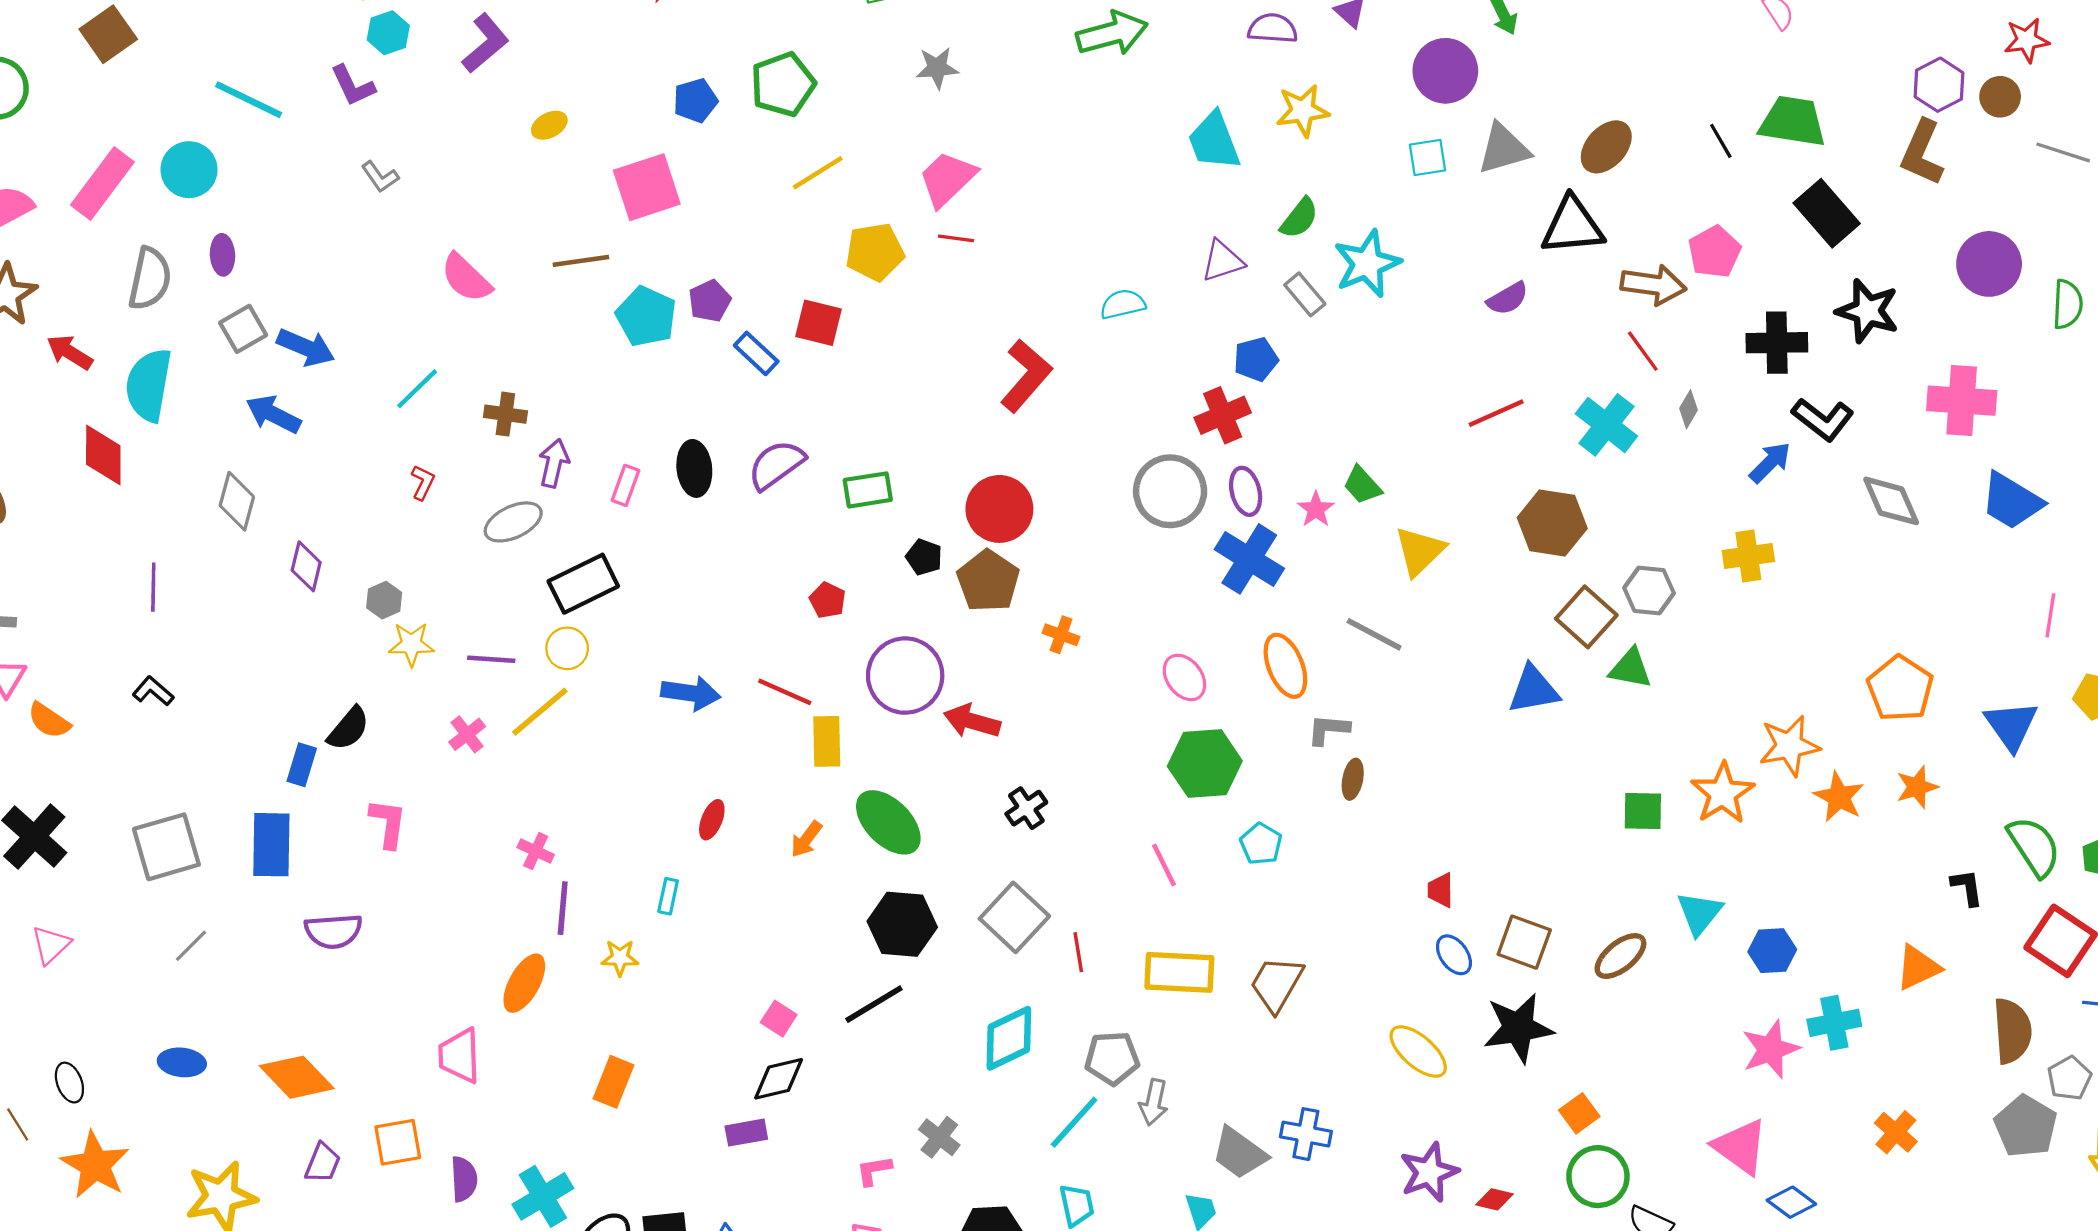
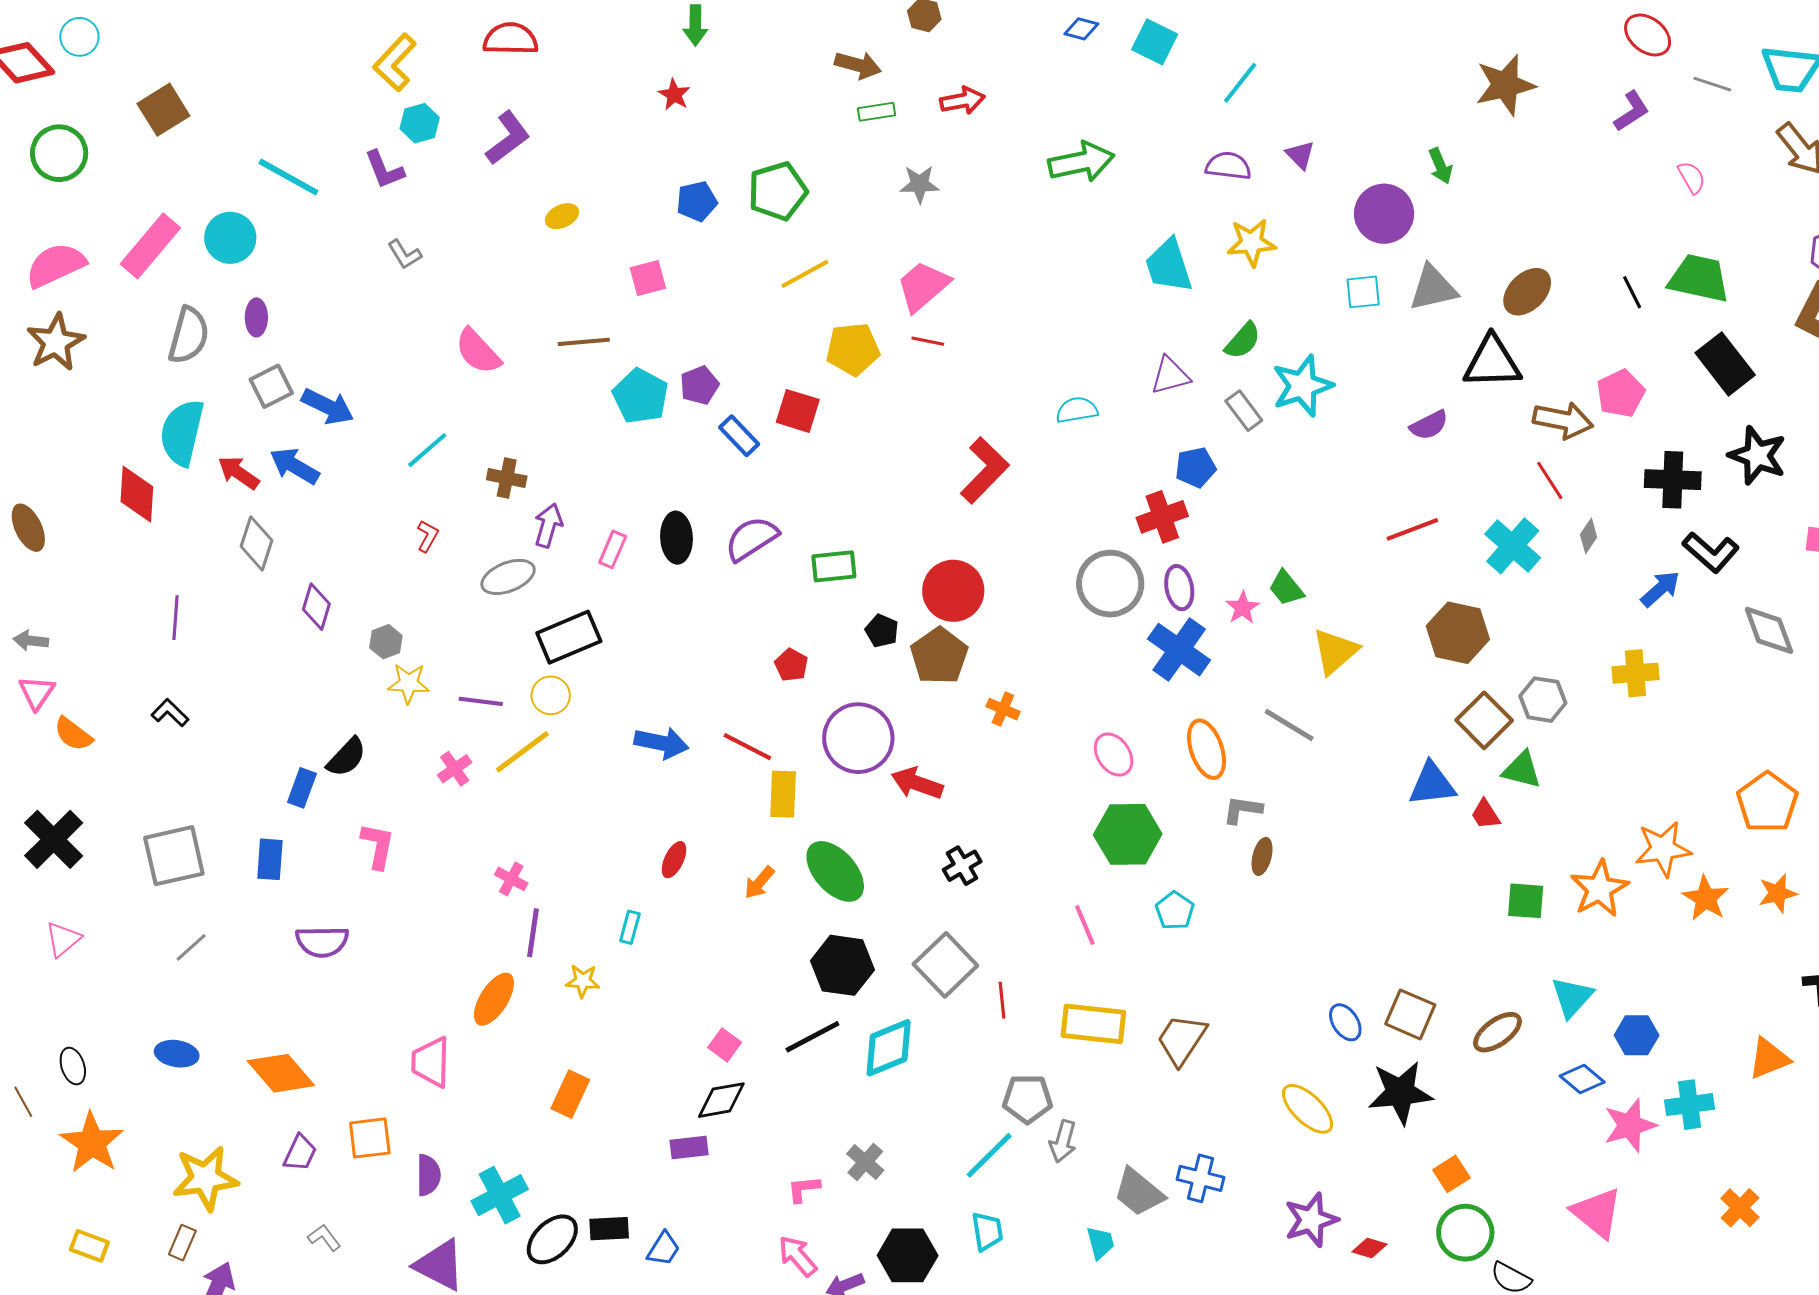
pink square: (647, 187) -> (648, 278), size x0.6
red arrow: (70, 352) -> (239, 473), moved
blue rectangle: (271, 845) -> (270, 859), size x0.7
red trapezoid: (1441, 890) -> (1485, 814), moved, turned -36
cyan diamond: (1009, 1038) -> (889, 1048), moved
blue diamond: (1791, 1202) -> (1582, 1079), moved

